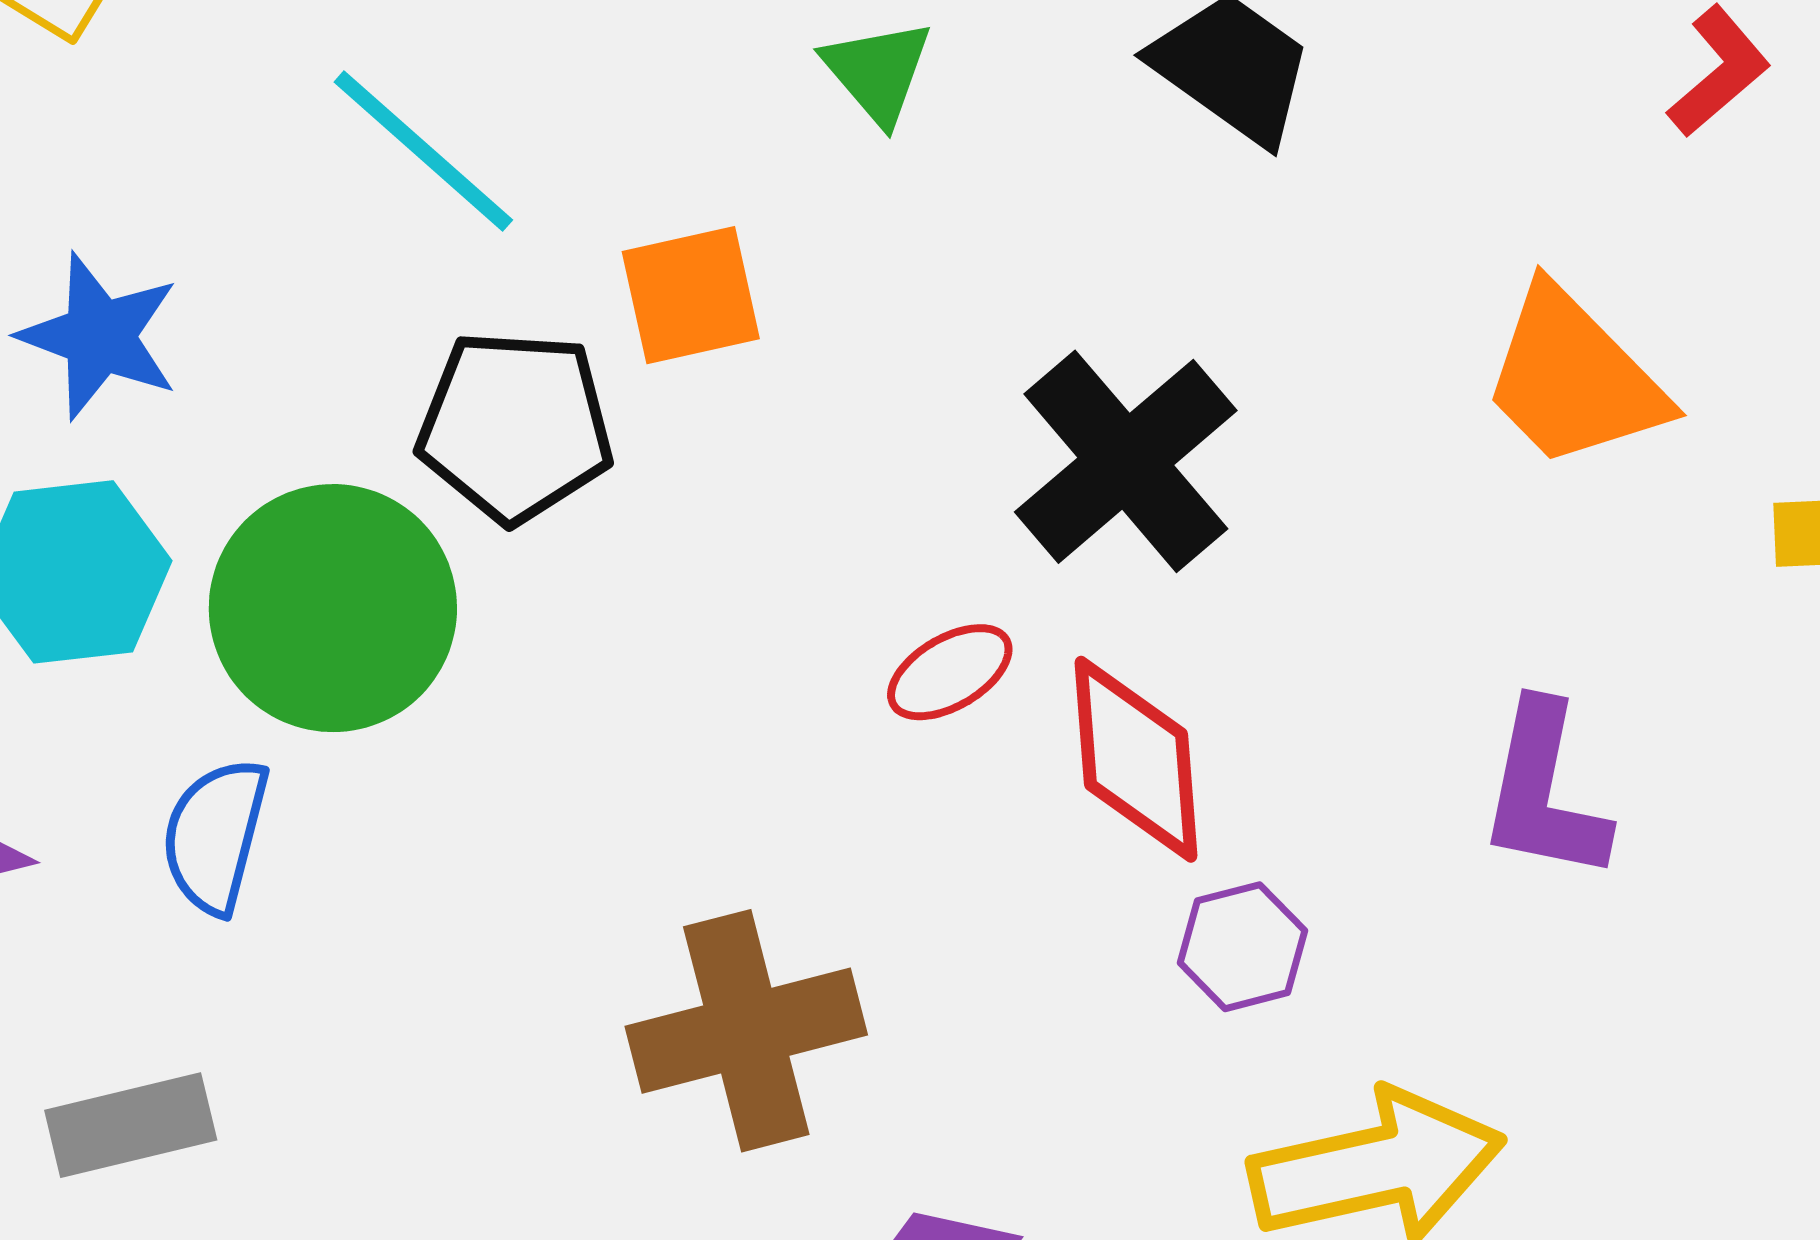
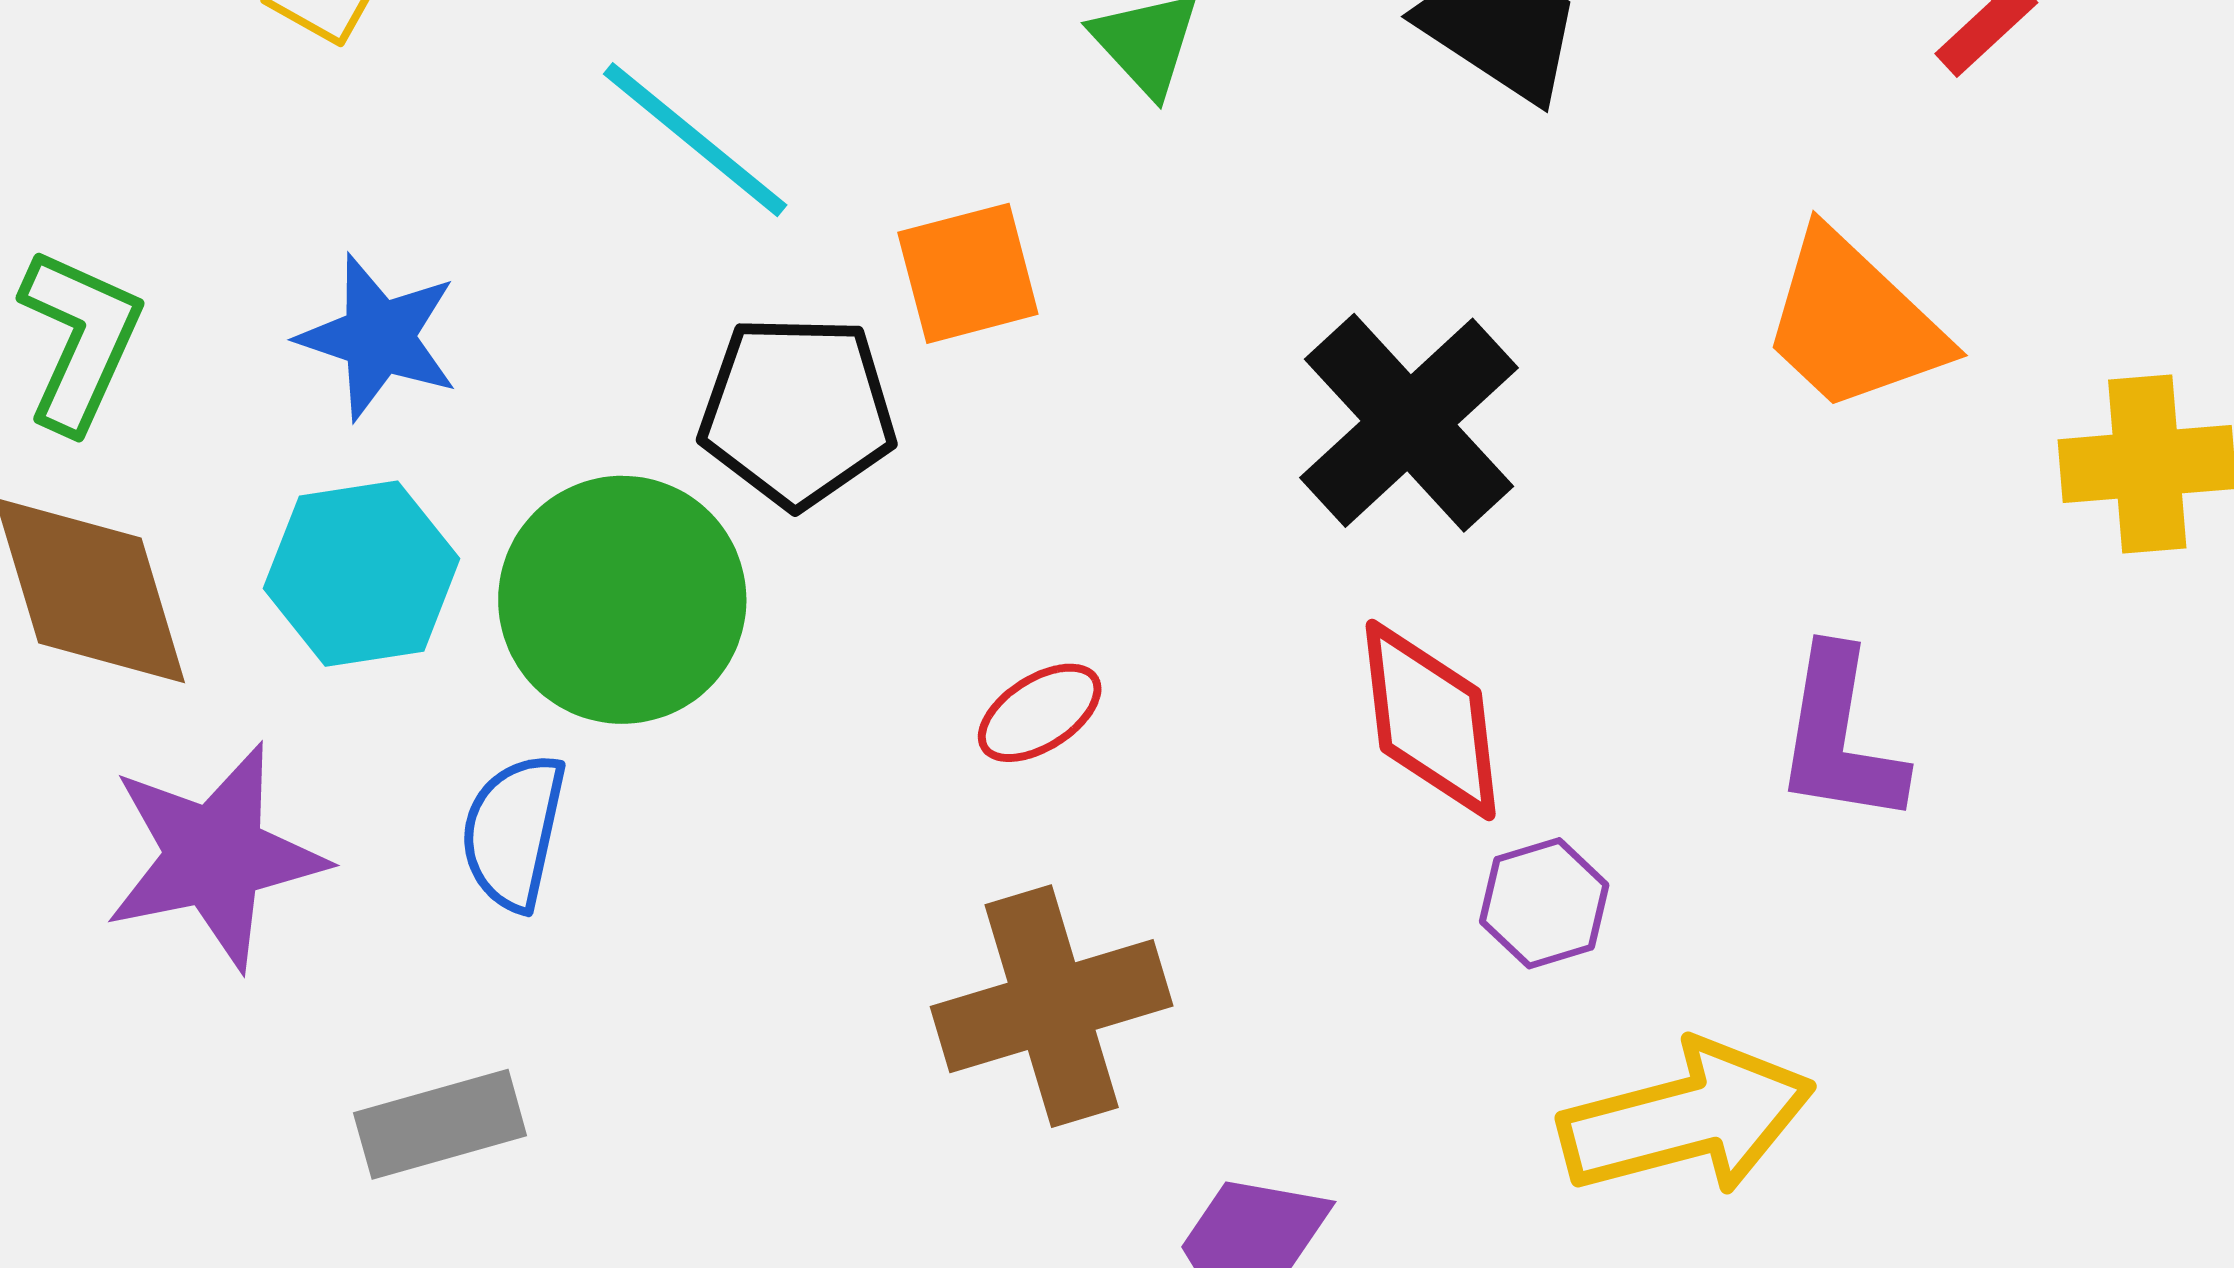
red ellipse: (950, 672) -> (1040, 713), moved

